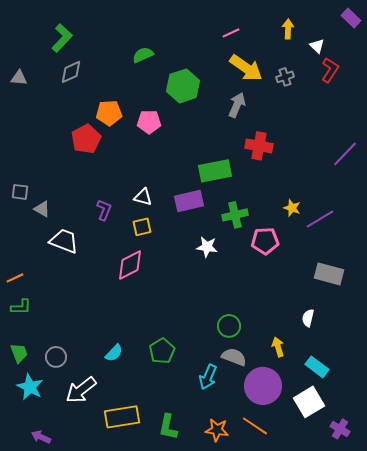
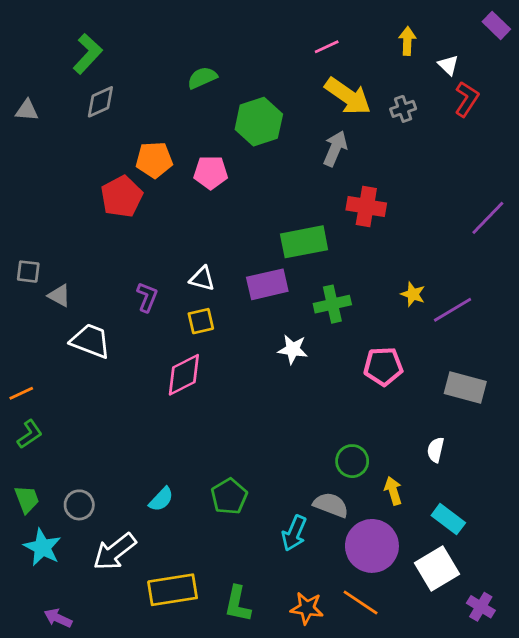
pink pentagon: (265, 241) -> (383, 366), moved
green L-shape: (21, 307) -> (30, 434), turned -35
green circle: (229, 326) -> (352, 461), moved

